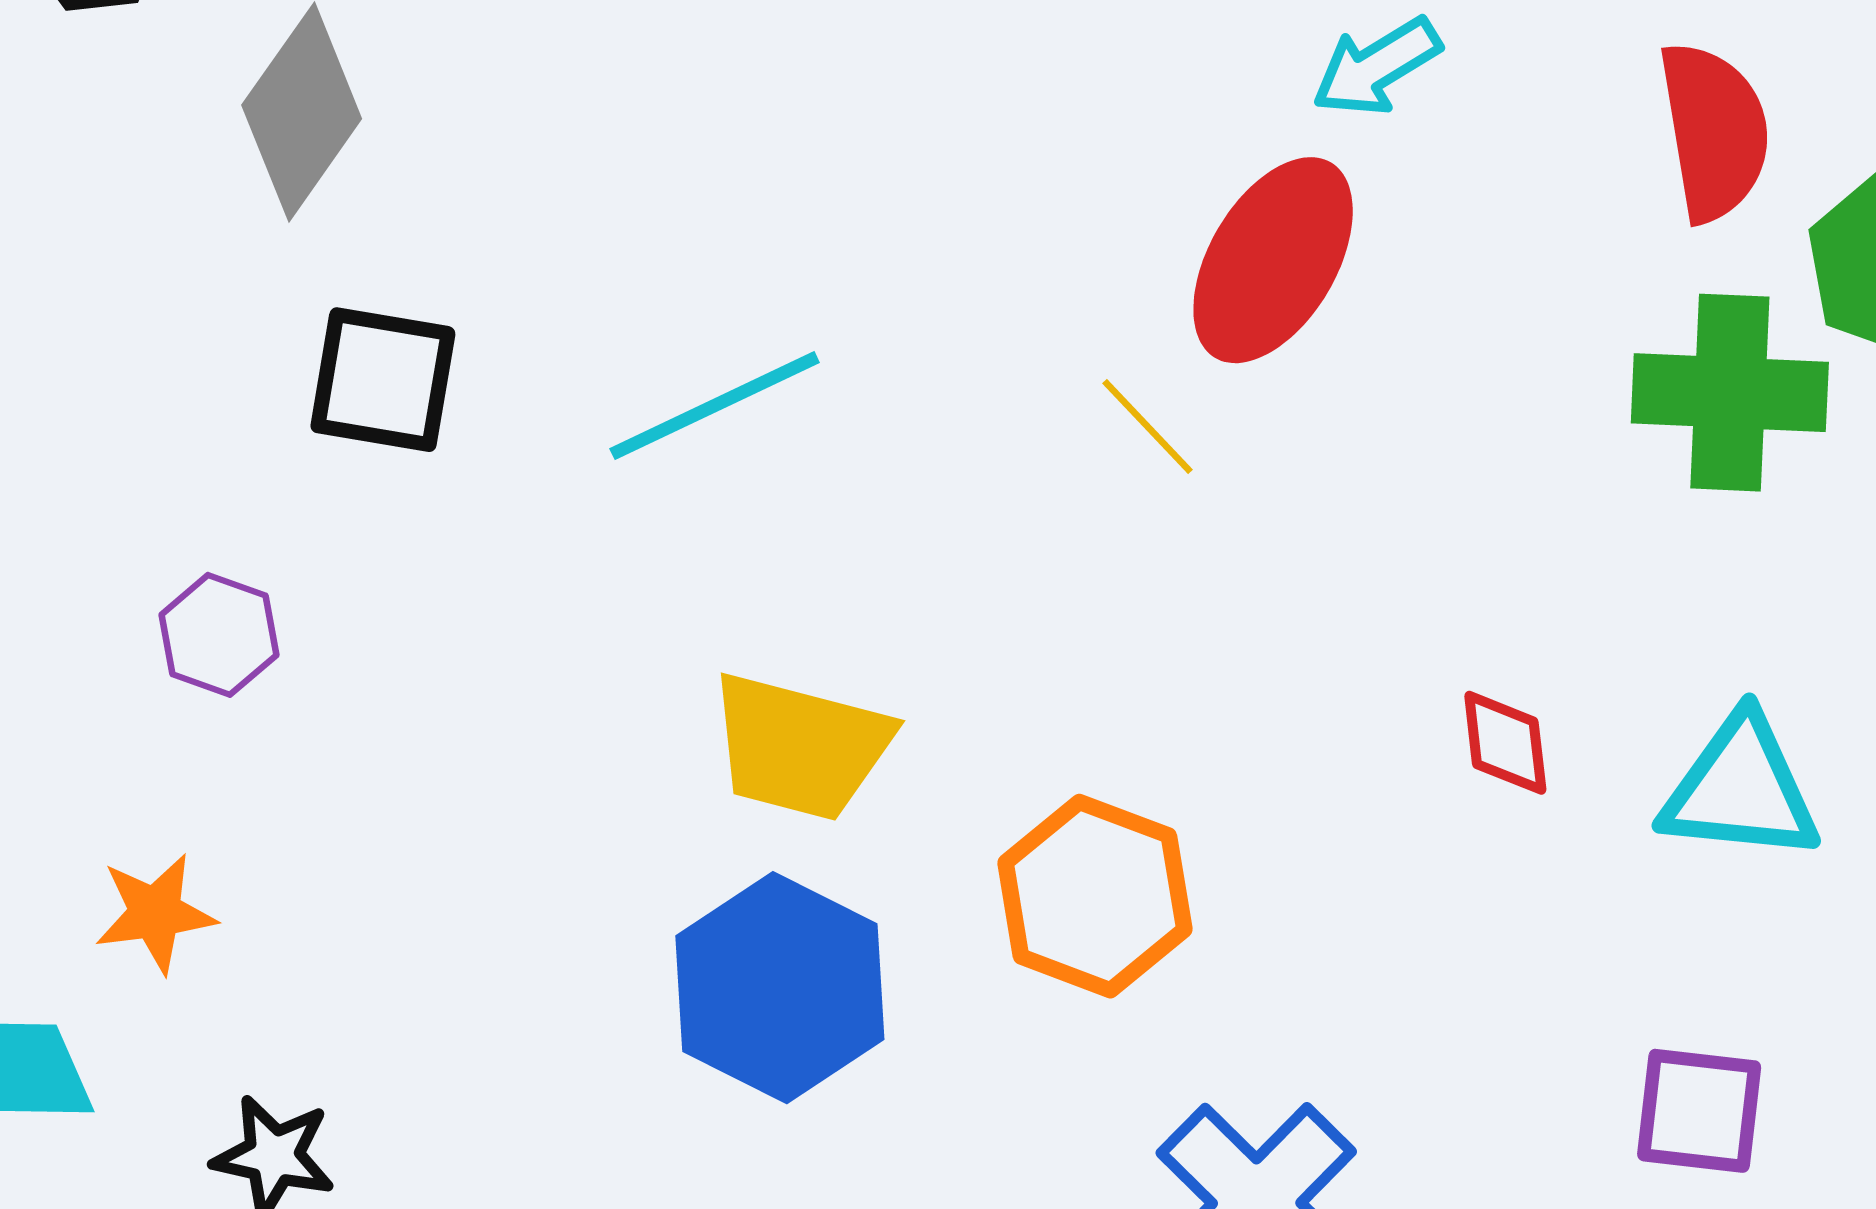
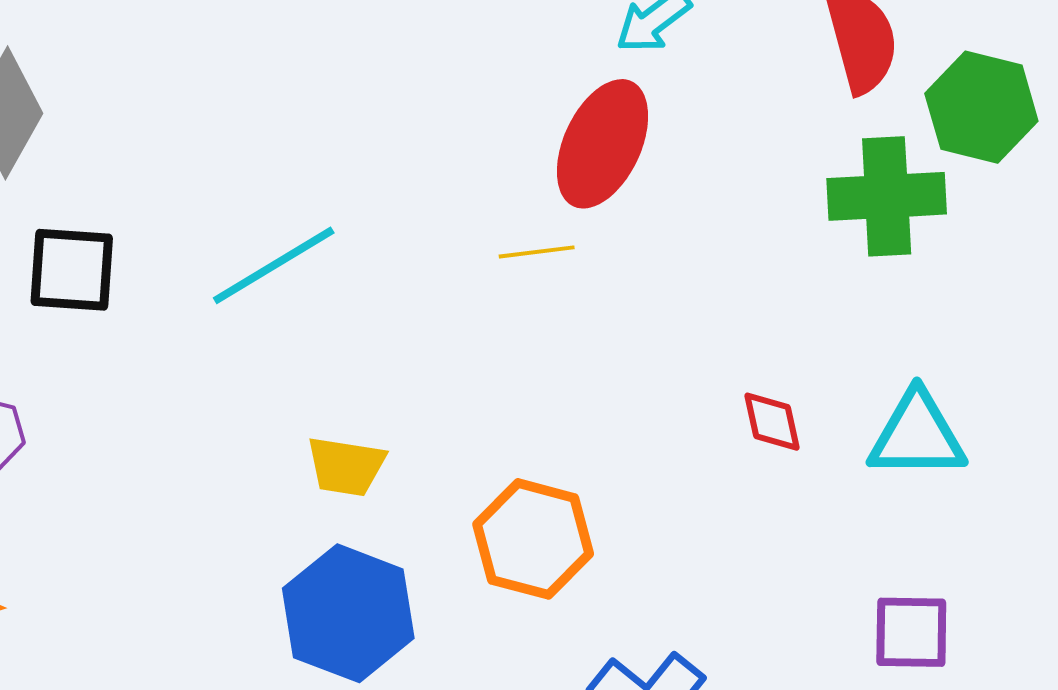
yellow line: (1148, 426) -> (537, 252), turned -48
yellow trapezoid: (800, 746) -> (346, 466), size x0.7

